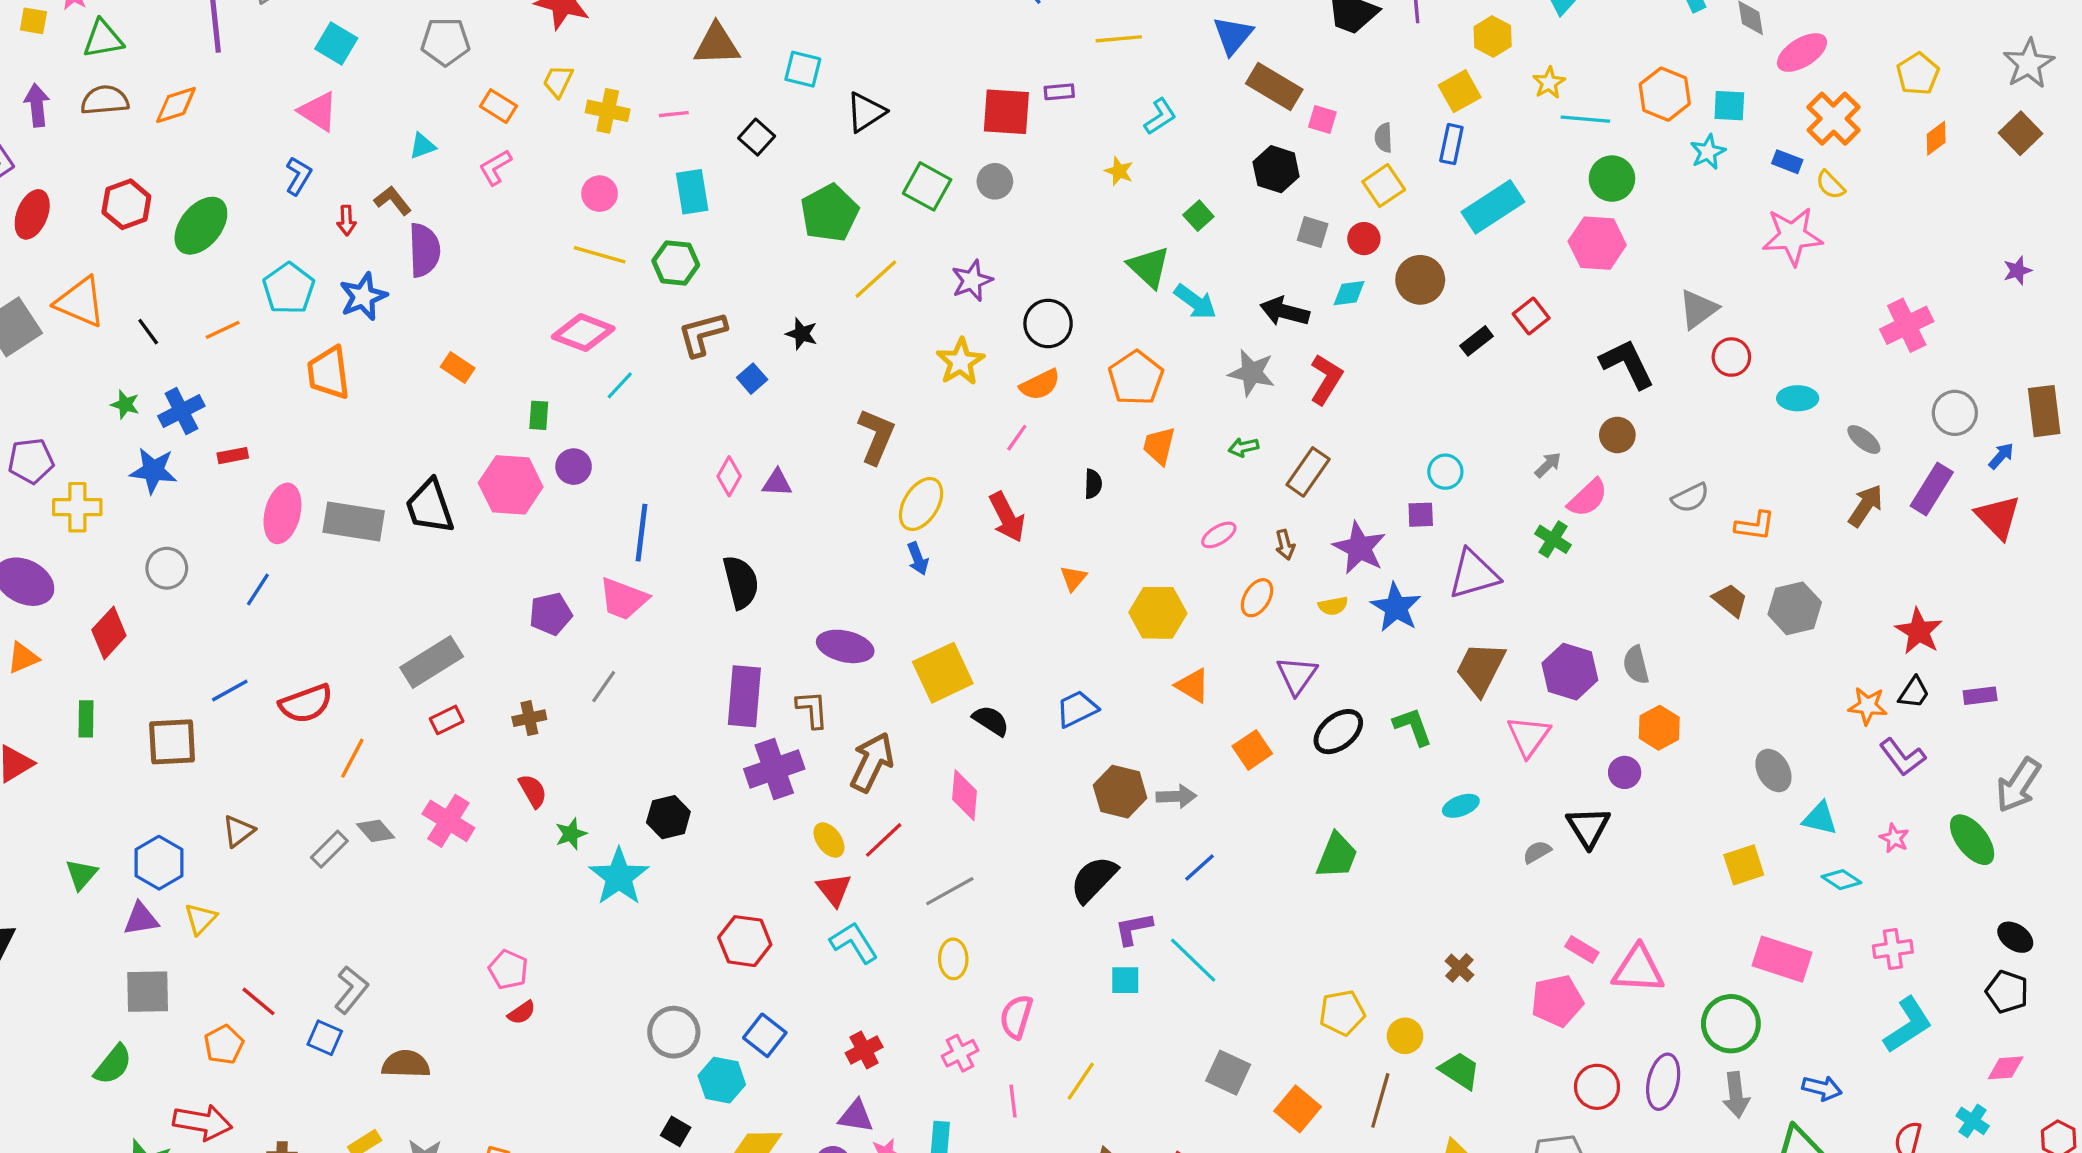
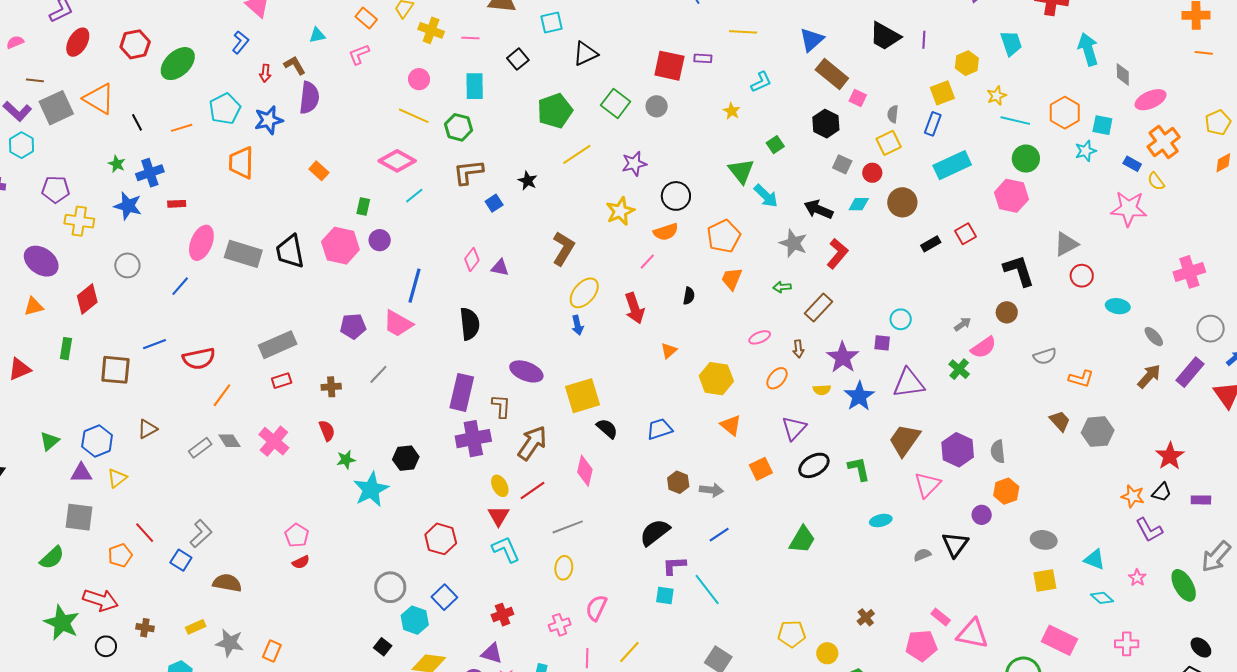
cyan square: (803, 69) -> (551, 22), turned -35
gray ellipse: (1773, 771) -> (1044, 540), moved, turned -60
brown hexagon: (1120, 792) -> (678, 482), size x0.7

